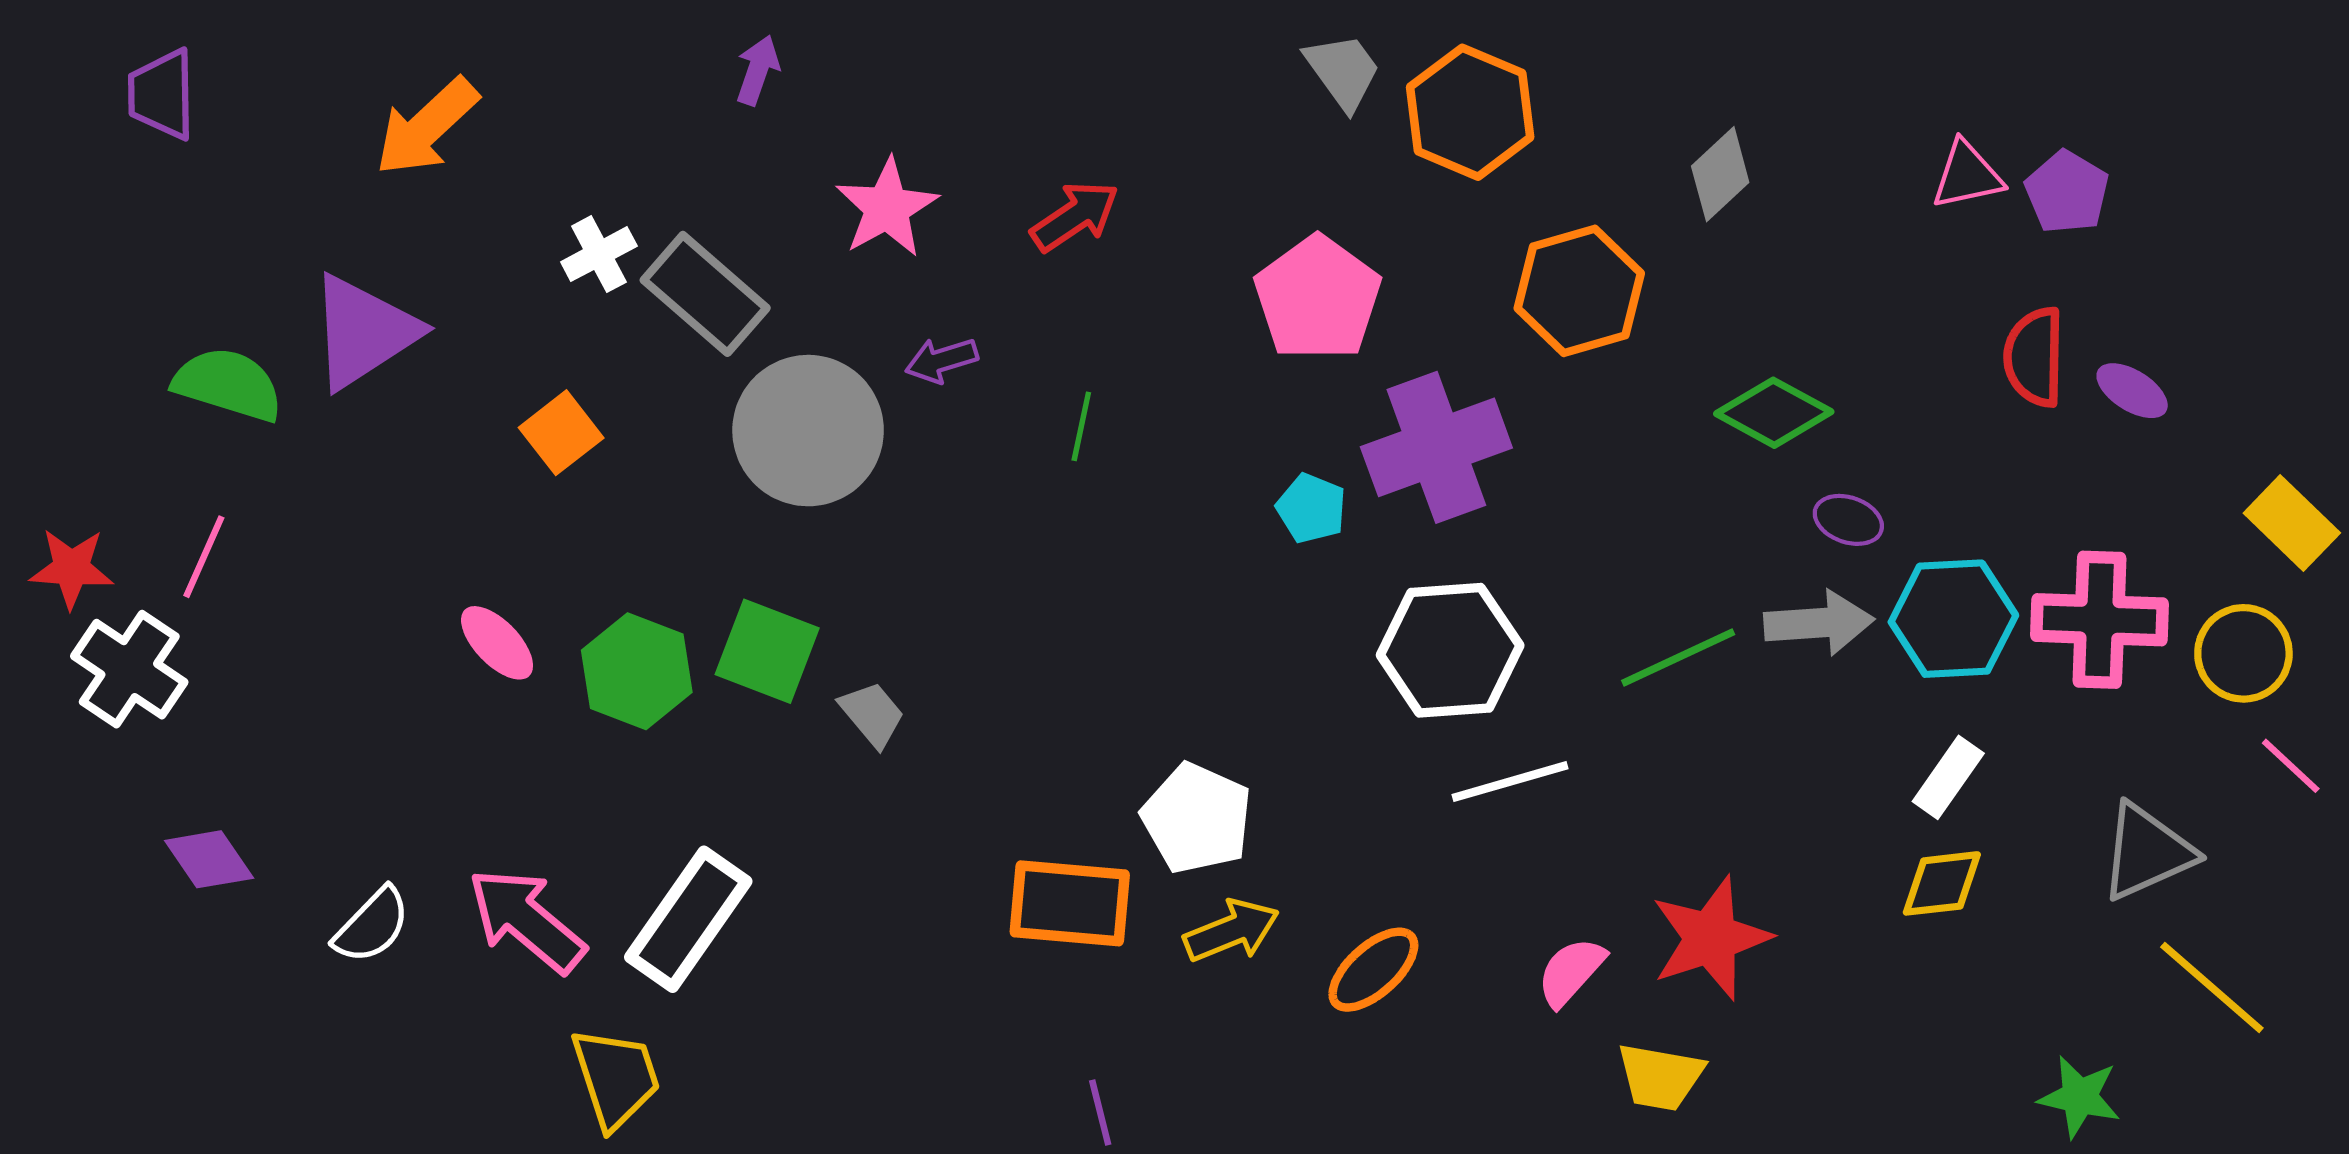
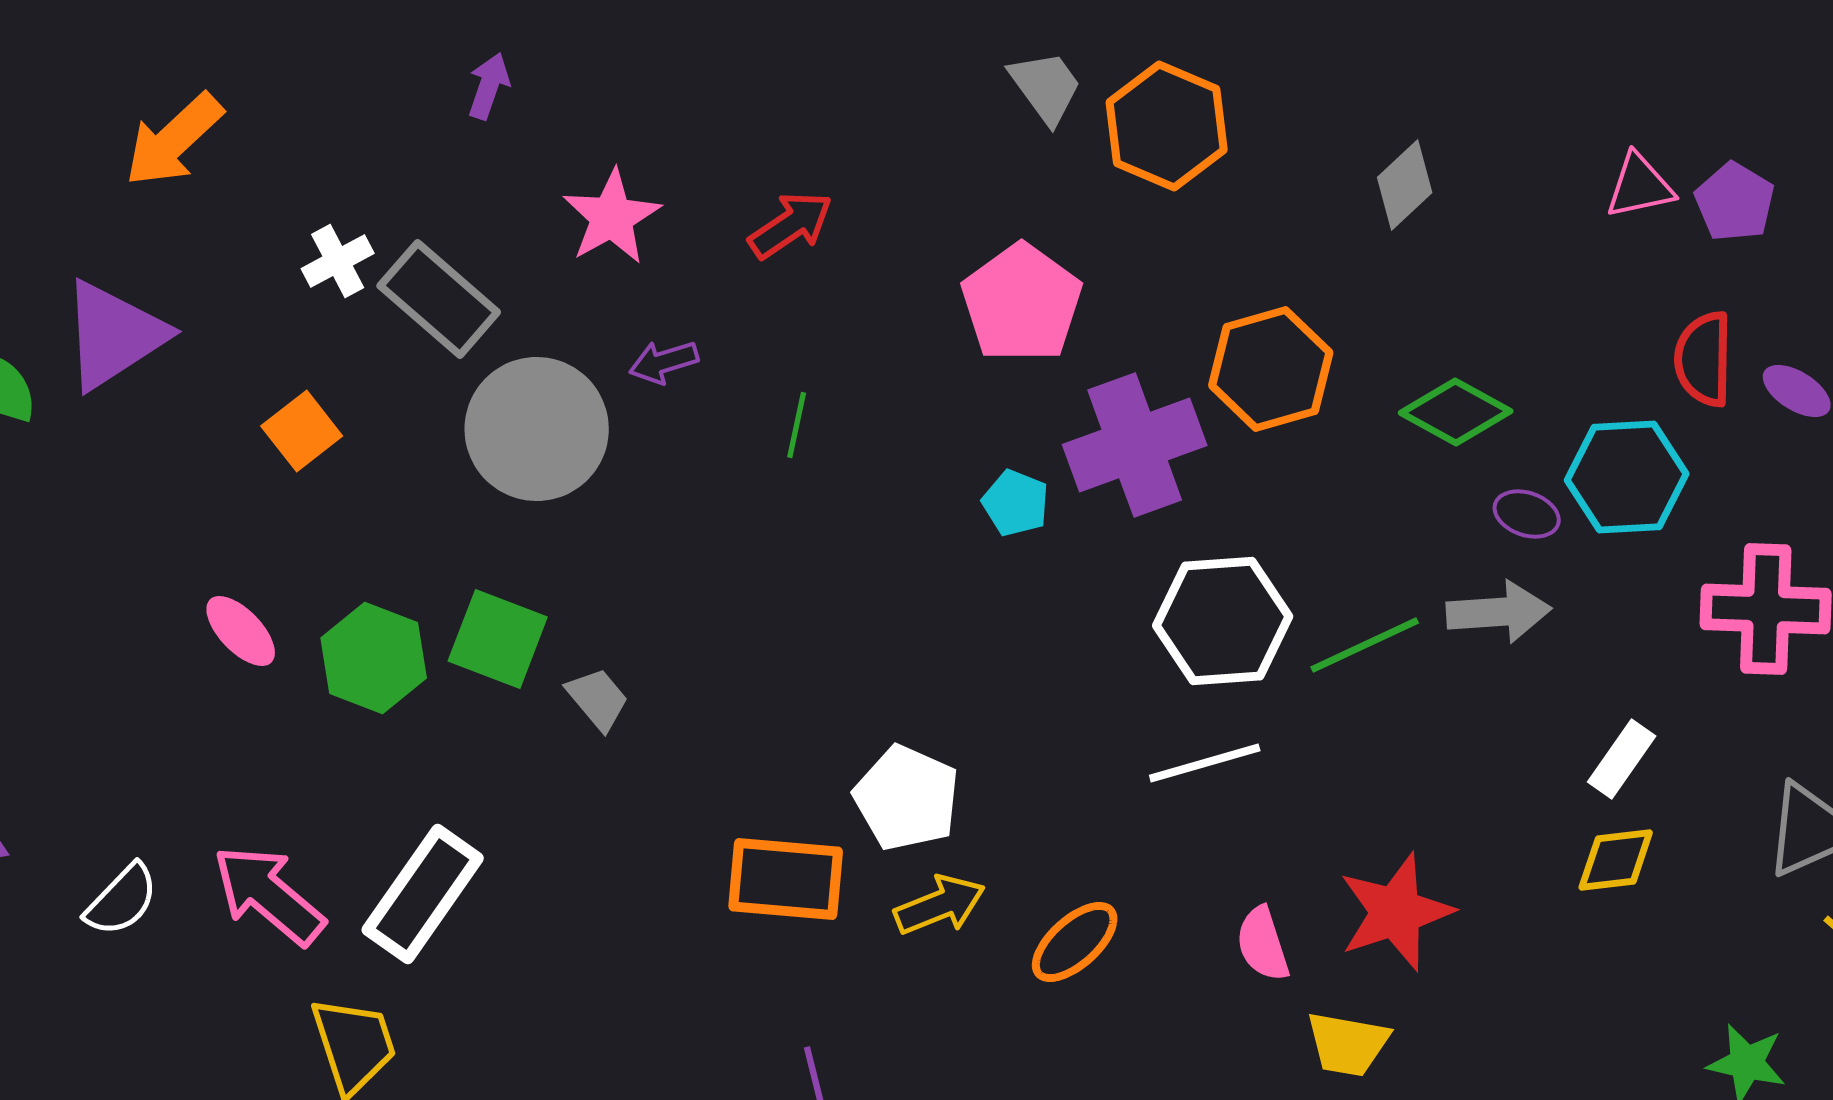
orange hexagon: (1579, 291) -> (1271, 369), moved
cyan hexagon: (1953, 619) -> (1627, 477), moved
white hexagon: (1450, 650) -> (1223, 621), moved
pink semicircle: (1571, 972) -> (1263, 944), turned -60

